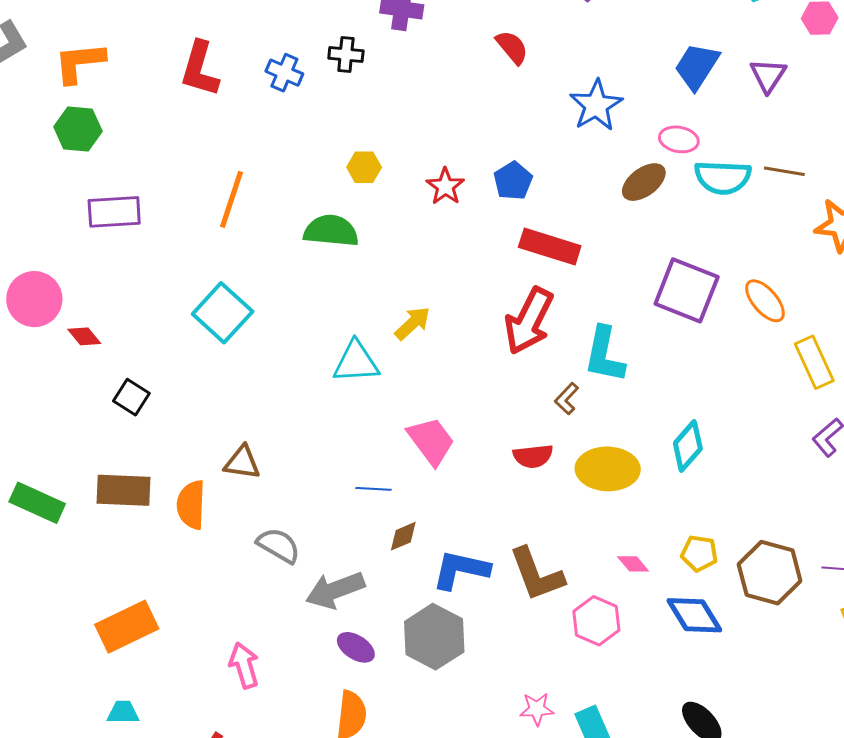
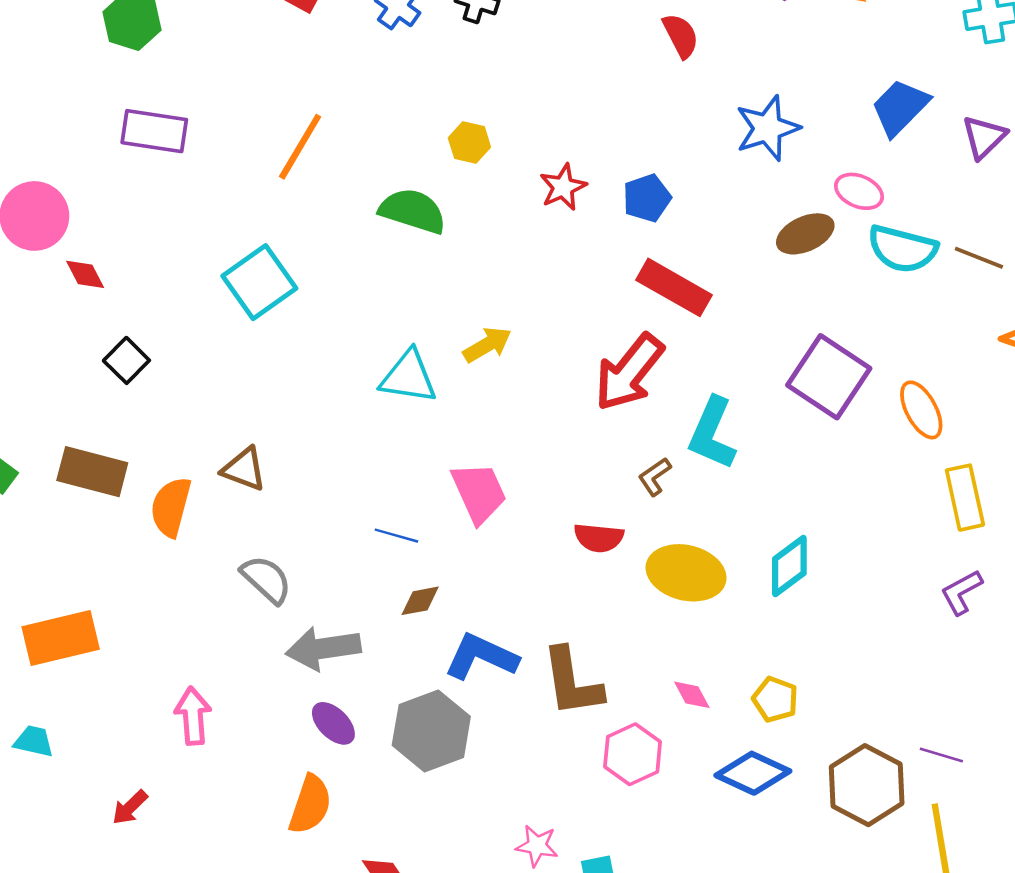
brown hexagon: (770, 573) -> (867, 785), moved
blue diamond: (694, 615) -> (753, 773), turned -46

